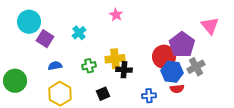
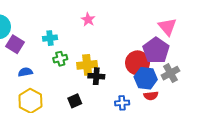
pink triangle: (210, 26) -> (167, 27), moved
cyan cross: (79, 33) -> (50, 38), turned 32
green cross: (89, 66) -> (60, 59), moved

